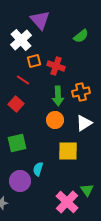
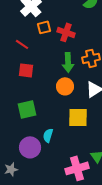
red line: (23, 80) -> (22, 44), moved
red square: (16, 104) -> (26, 70), turned -35
pink cross: (67, 202) -> (77, 168), turned 30

